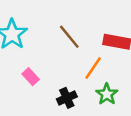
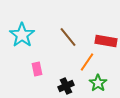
pink rectangle: (31, 77) -> (37, 69), turned 32

